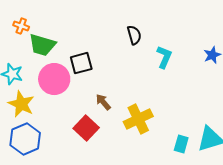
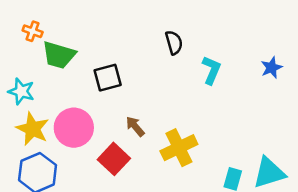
pink circle: (54, 79) -> (74, 128), moved

